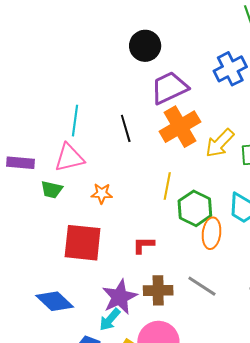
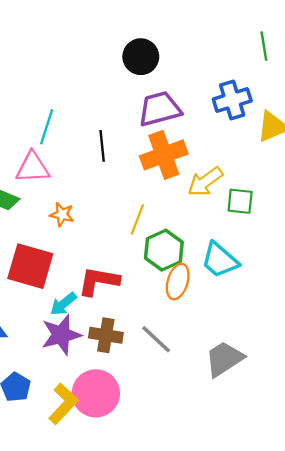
red L-shape: (143, 245) -> (99, 281), size x1.6
cyan arrow: (110, 320) -> (63, 304), moved

